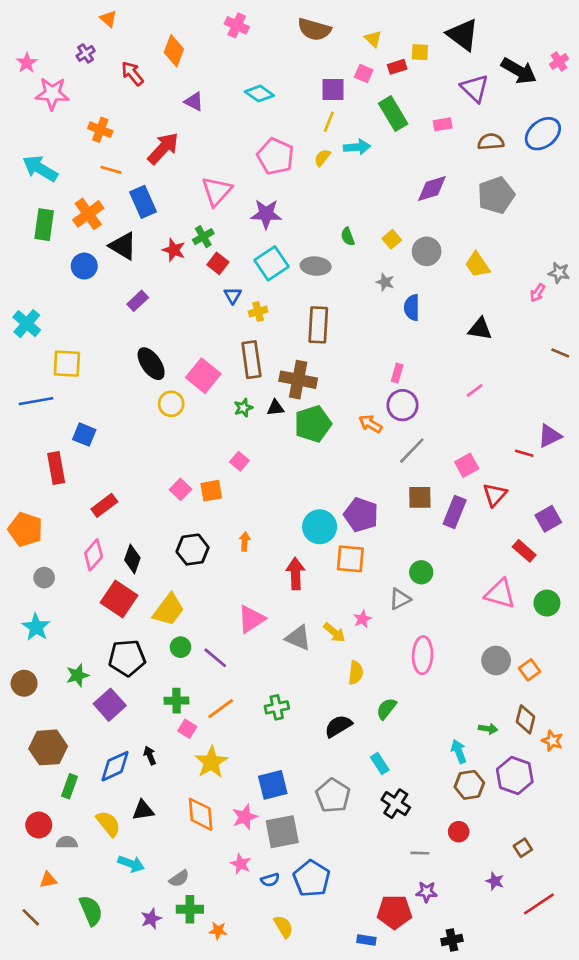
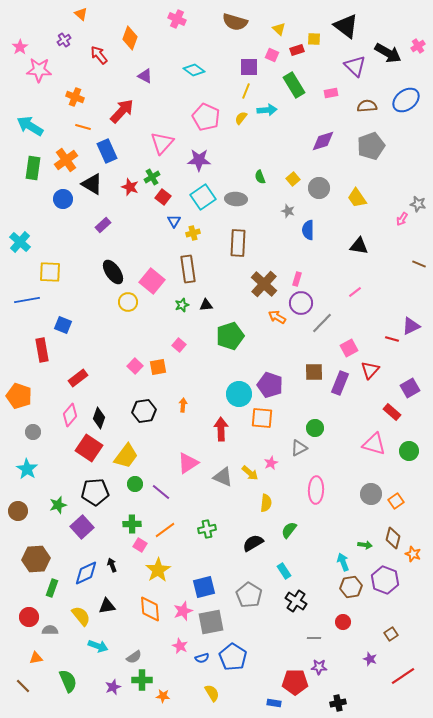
brown cross: (298, 380) -> (264, 284), moved, turned 32
green pentagon: (313, 424) -> (230, 336), moved
gray line: (412, 451) -> (322, 323), moved

